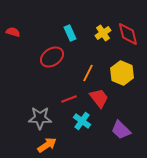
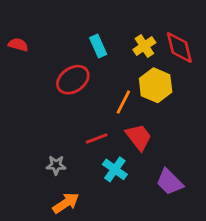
yellow hexagon: (122, 73) -> (156, 85), moved
gray star: (40, 118) -> (56, 165), size x0.6

